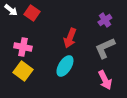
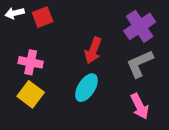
white arrow: (11, 10) -> (15, 13), turned 128
red square: (32, 13) -> (43, 17), turned 35
purple cross: (105, 20) -> (140, 26), size x1.6

